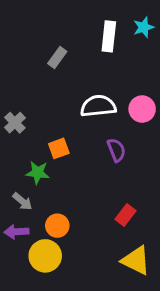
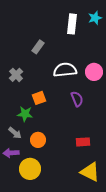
gray rectangle: (57, 58) -> (38, 47), moved
gray cross: (15, 123) -> (16, 75), moved
red rectangle: (125, 215) -> (83, 142), turned 48
orange circle: (57, 226) -> (38, 140), moved

